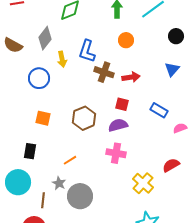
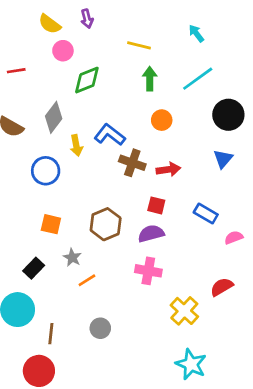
black circle: (176, 36) -> (228, 115), size x1.5
blue L-shape: (87, 51) -> (110, 135), turned 110
black rectangle: (30, 151) -> (34, 268), turned 35
gray star: (59, 183) -> (72, 258), moved
gray circle: (80, 196) -> (100, 328), size x0.6

